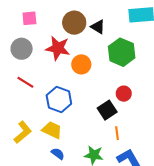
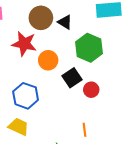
black square: (107, 110) -> (72, 78), moved

